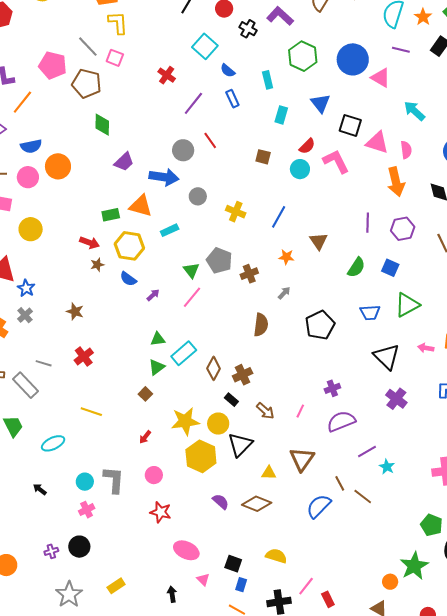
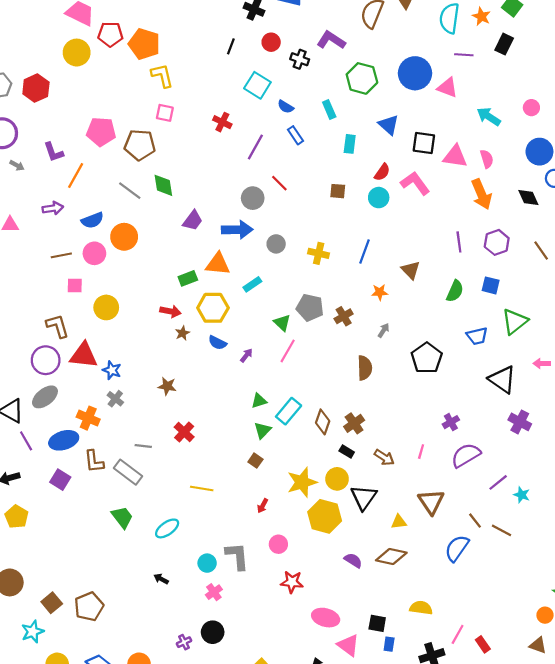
gray line: (88, 47) -> (130, 191), moved
pink triangle: (203, 579) -> (348, 645), size x1.6

